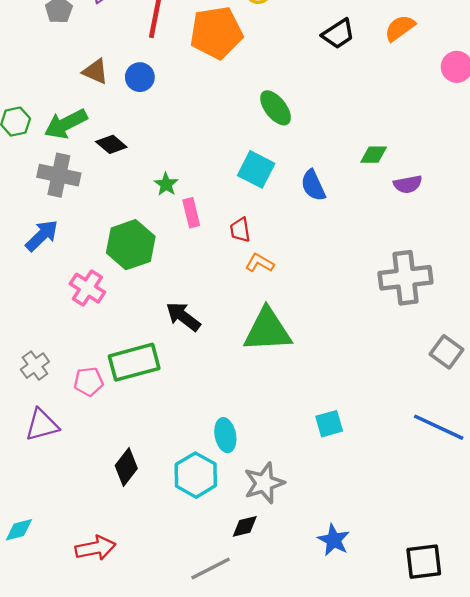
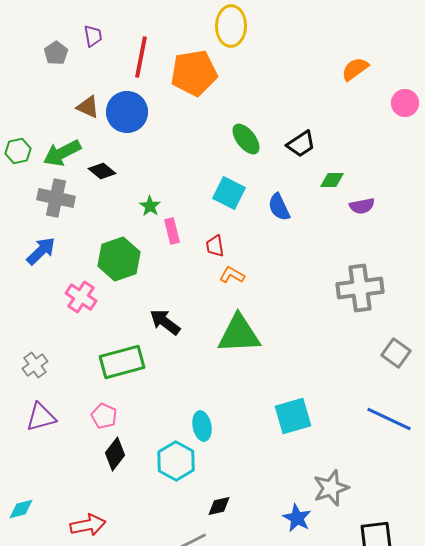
black trapezoid: (338, 34) -> (301, 144), moved
blue circle: (140, 77) -> (127, 112), size x1.6
pink pentagon: (89, 382) -> (104, 416), moved, turned 30
cyan square: (329, 424) -> (293, 416), size x1.5
gray star: (264, 483) -> (331, 488), moved

